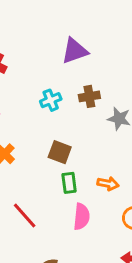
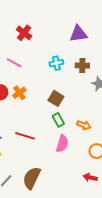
green rectangle: (69, 183) -> (58, 120), turned -32
red line: (25, 215) -> (25, 136), turned -42

